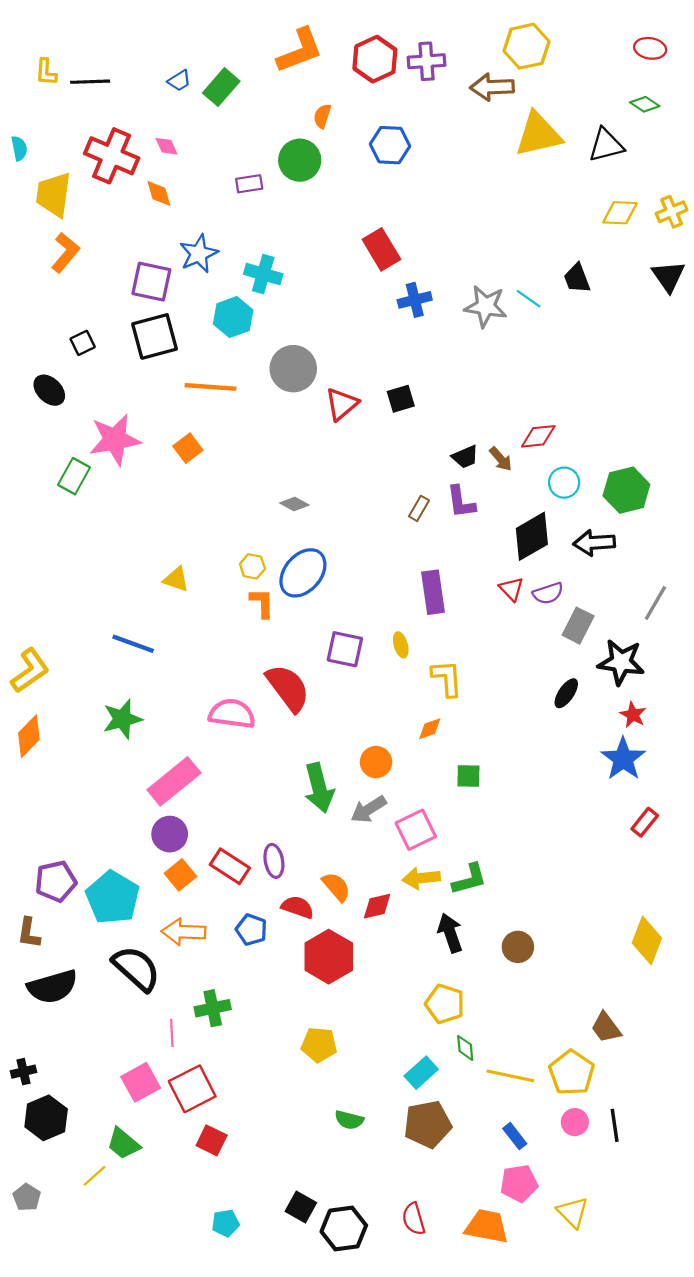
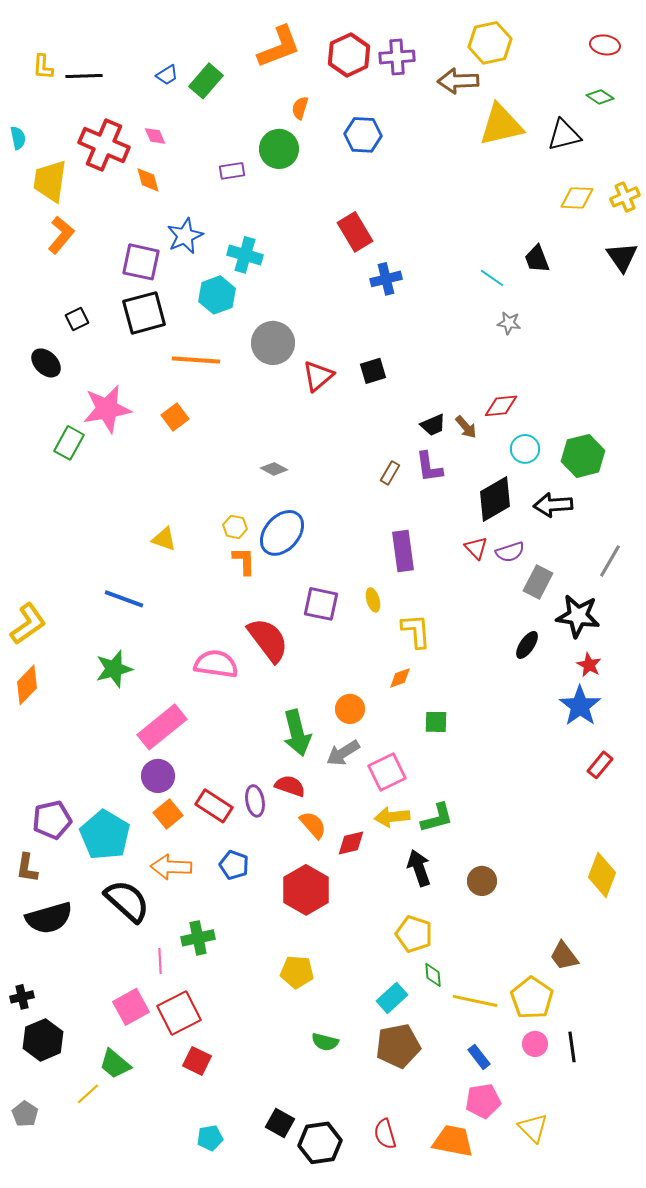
gray star: (486, 306) -> (509, 323), moved, size x0.6
red semicircle: (298, 907) -> (290, 786), moved

